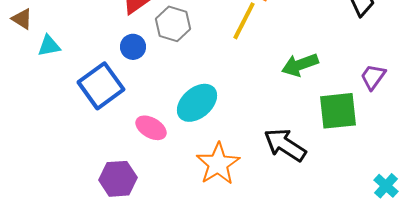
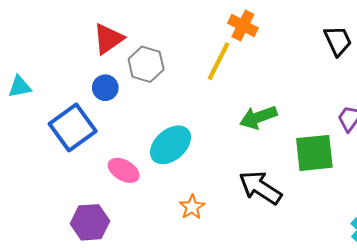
green arrow: (300, 65) -> (258, 117), moved
orange star: (218, 164) -> (192, 207), size x0.6

